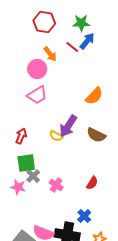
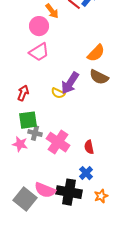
brown semicircle: (96, 135) -> (99, 77), moved
gray cross: (33, 176) -> (35, 133), turned -32
red semicircle: (92, 183) -> (89, 147), moved, turned 136
pink cross: (56, 185) -> (58, 142), size x1.6

